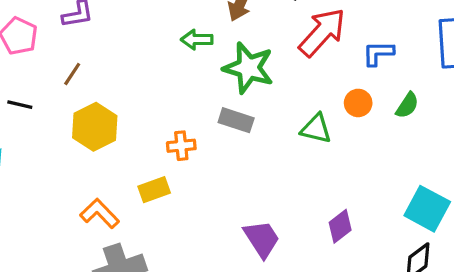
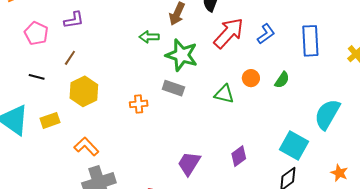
blue L-shape: (378, 53) -> (266, 34), moved, turned 145
yellow rectangle: (154, 190) -> (50, 120), moved
purple trapezoid: (262, 239) -> (189, 164), turned -116

